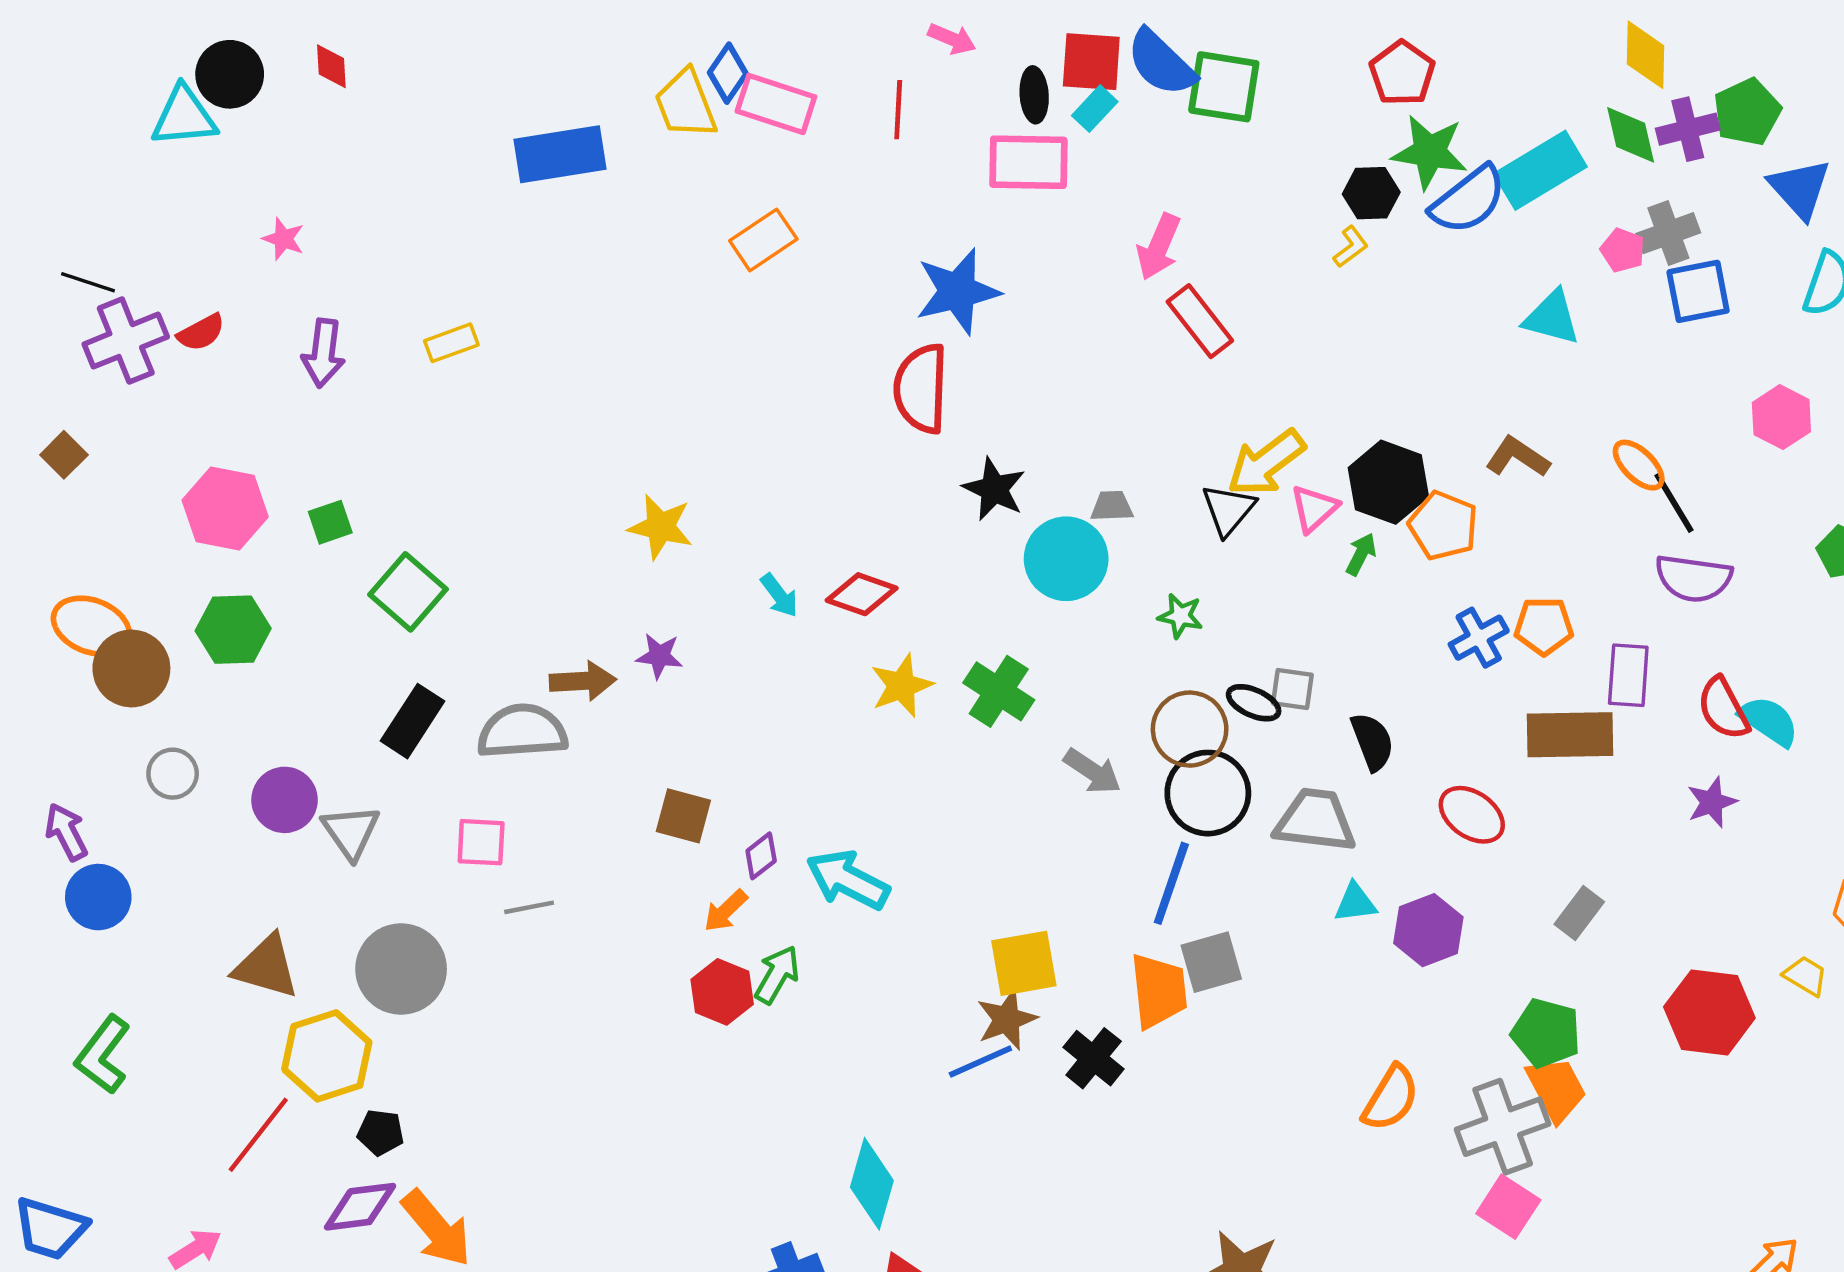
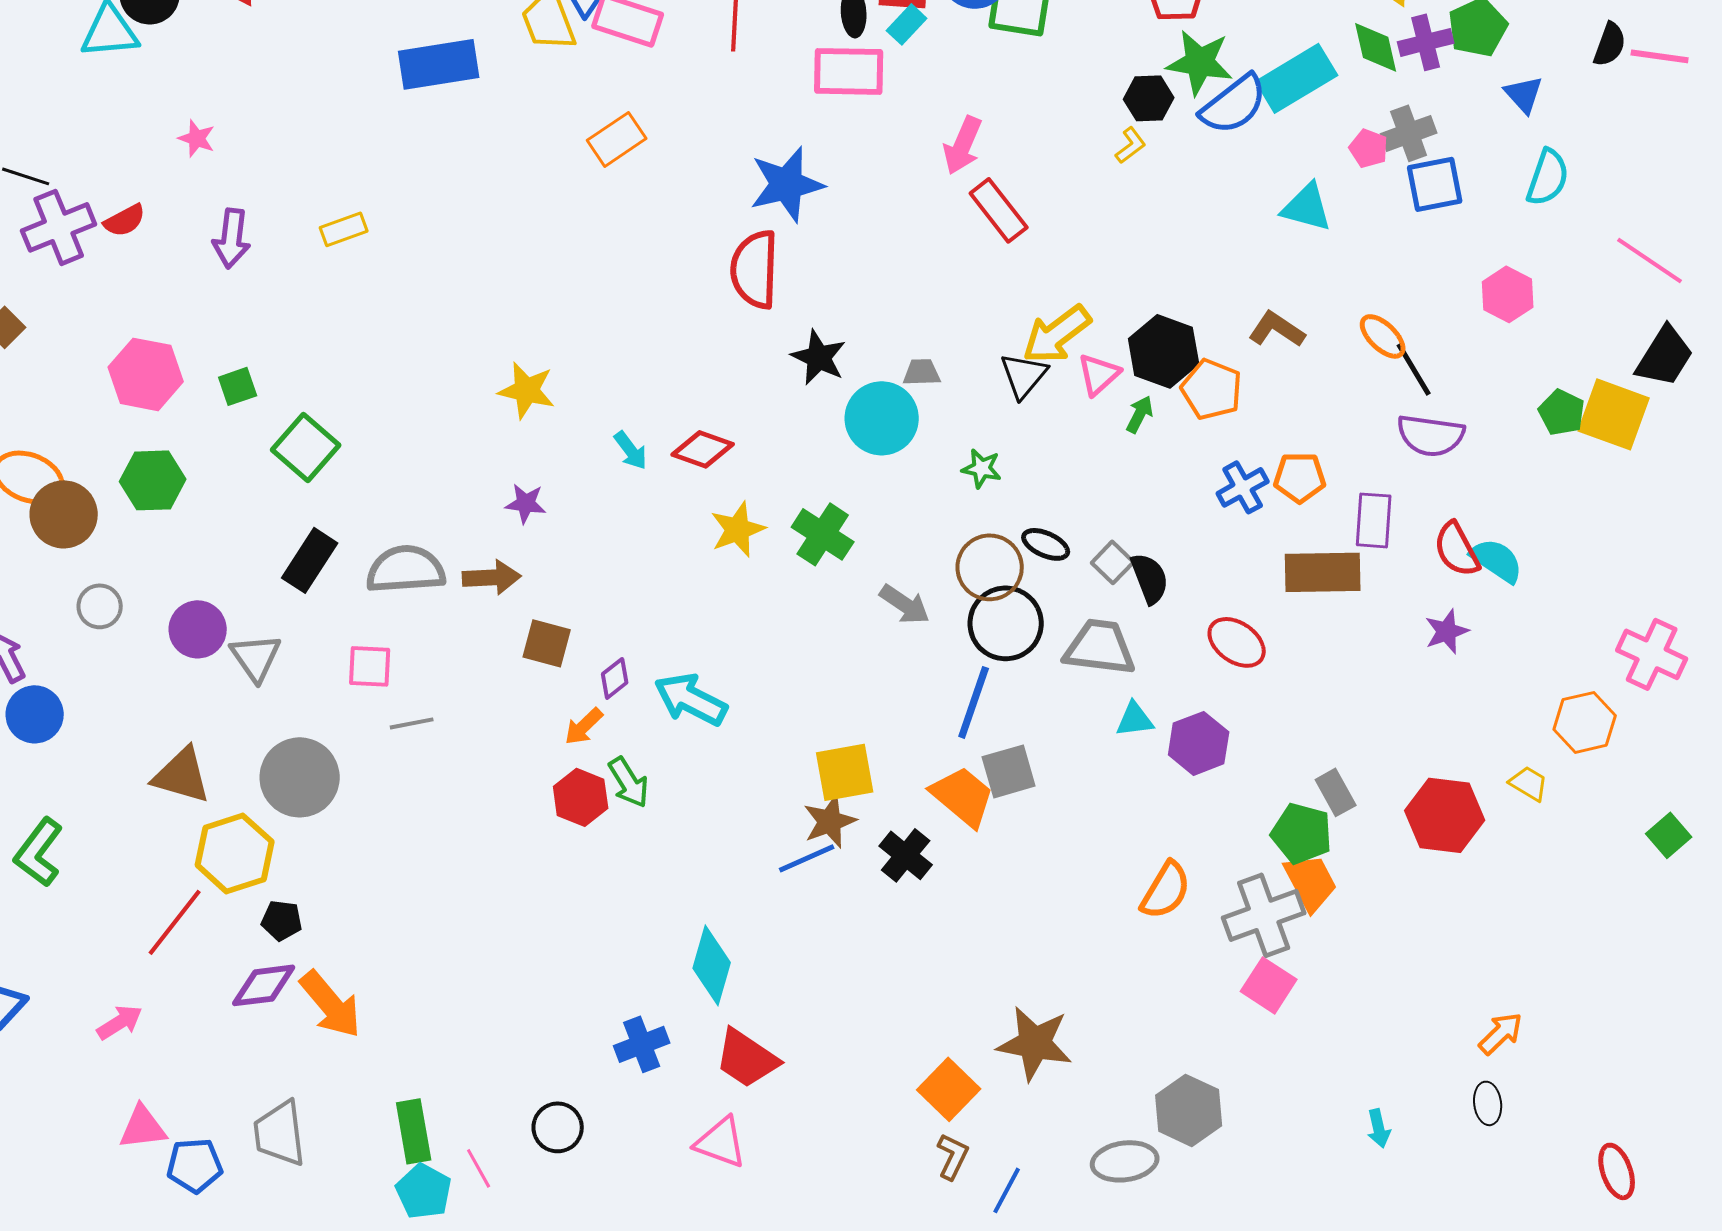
blue triangle: (1800, 189) -> (1524, 94), size x0.7
brown arrow: (583, 681) -> (492, 577), moved
gray square: (1292, 689) -> (1113, 562), moved, turned 36
gray rectangle: (1579, 913) -> (1336, 792), moved, turned -66
green arrow: (777, 975) -> (629, 782), turned 118
orange trapezoid: (1159, 991) -> (963, 796), turned -44

